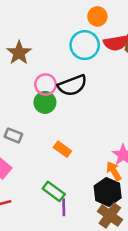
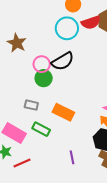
gray rectangle: (13, 135) -> (31, 105), moved
orange rectangle: (62, 149) -> (63, 112), size x1.5
green rectangle: (54, 191) -> (41, 129), moved

